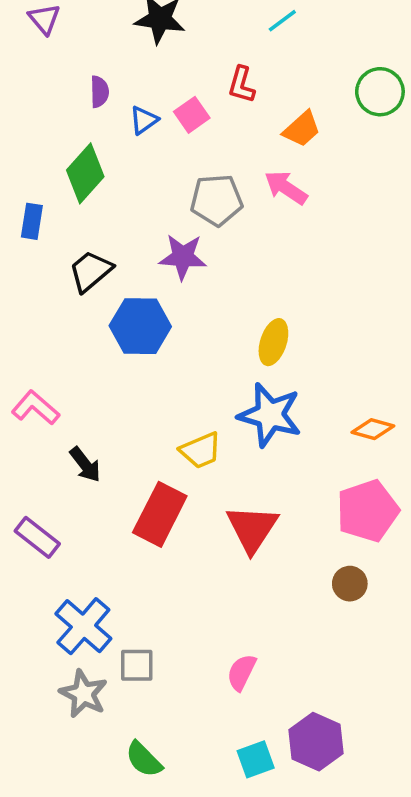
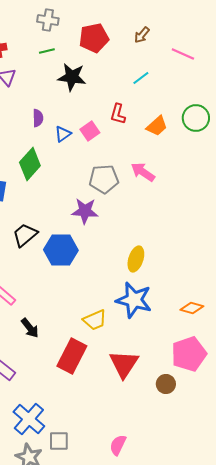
orange trapezoid: (302, 129) -> (157, 126), moved
black trapezoid: (91, 271) -> (25, 235), moved
brown circle: (350, 584) -> (166, 384), moved

